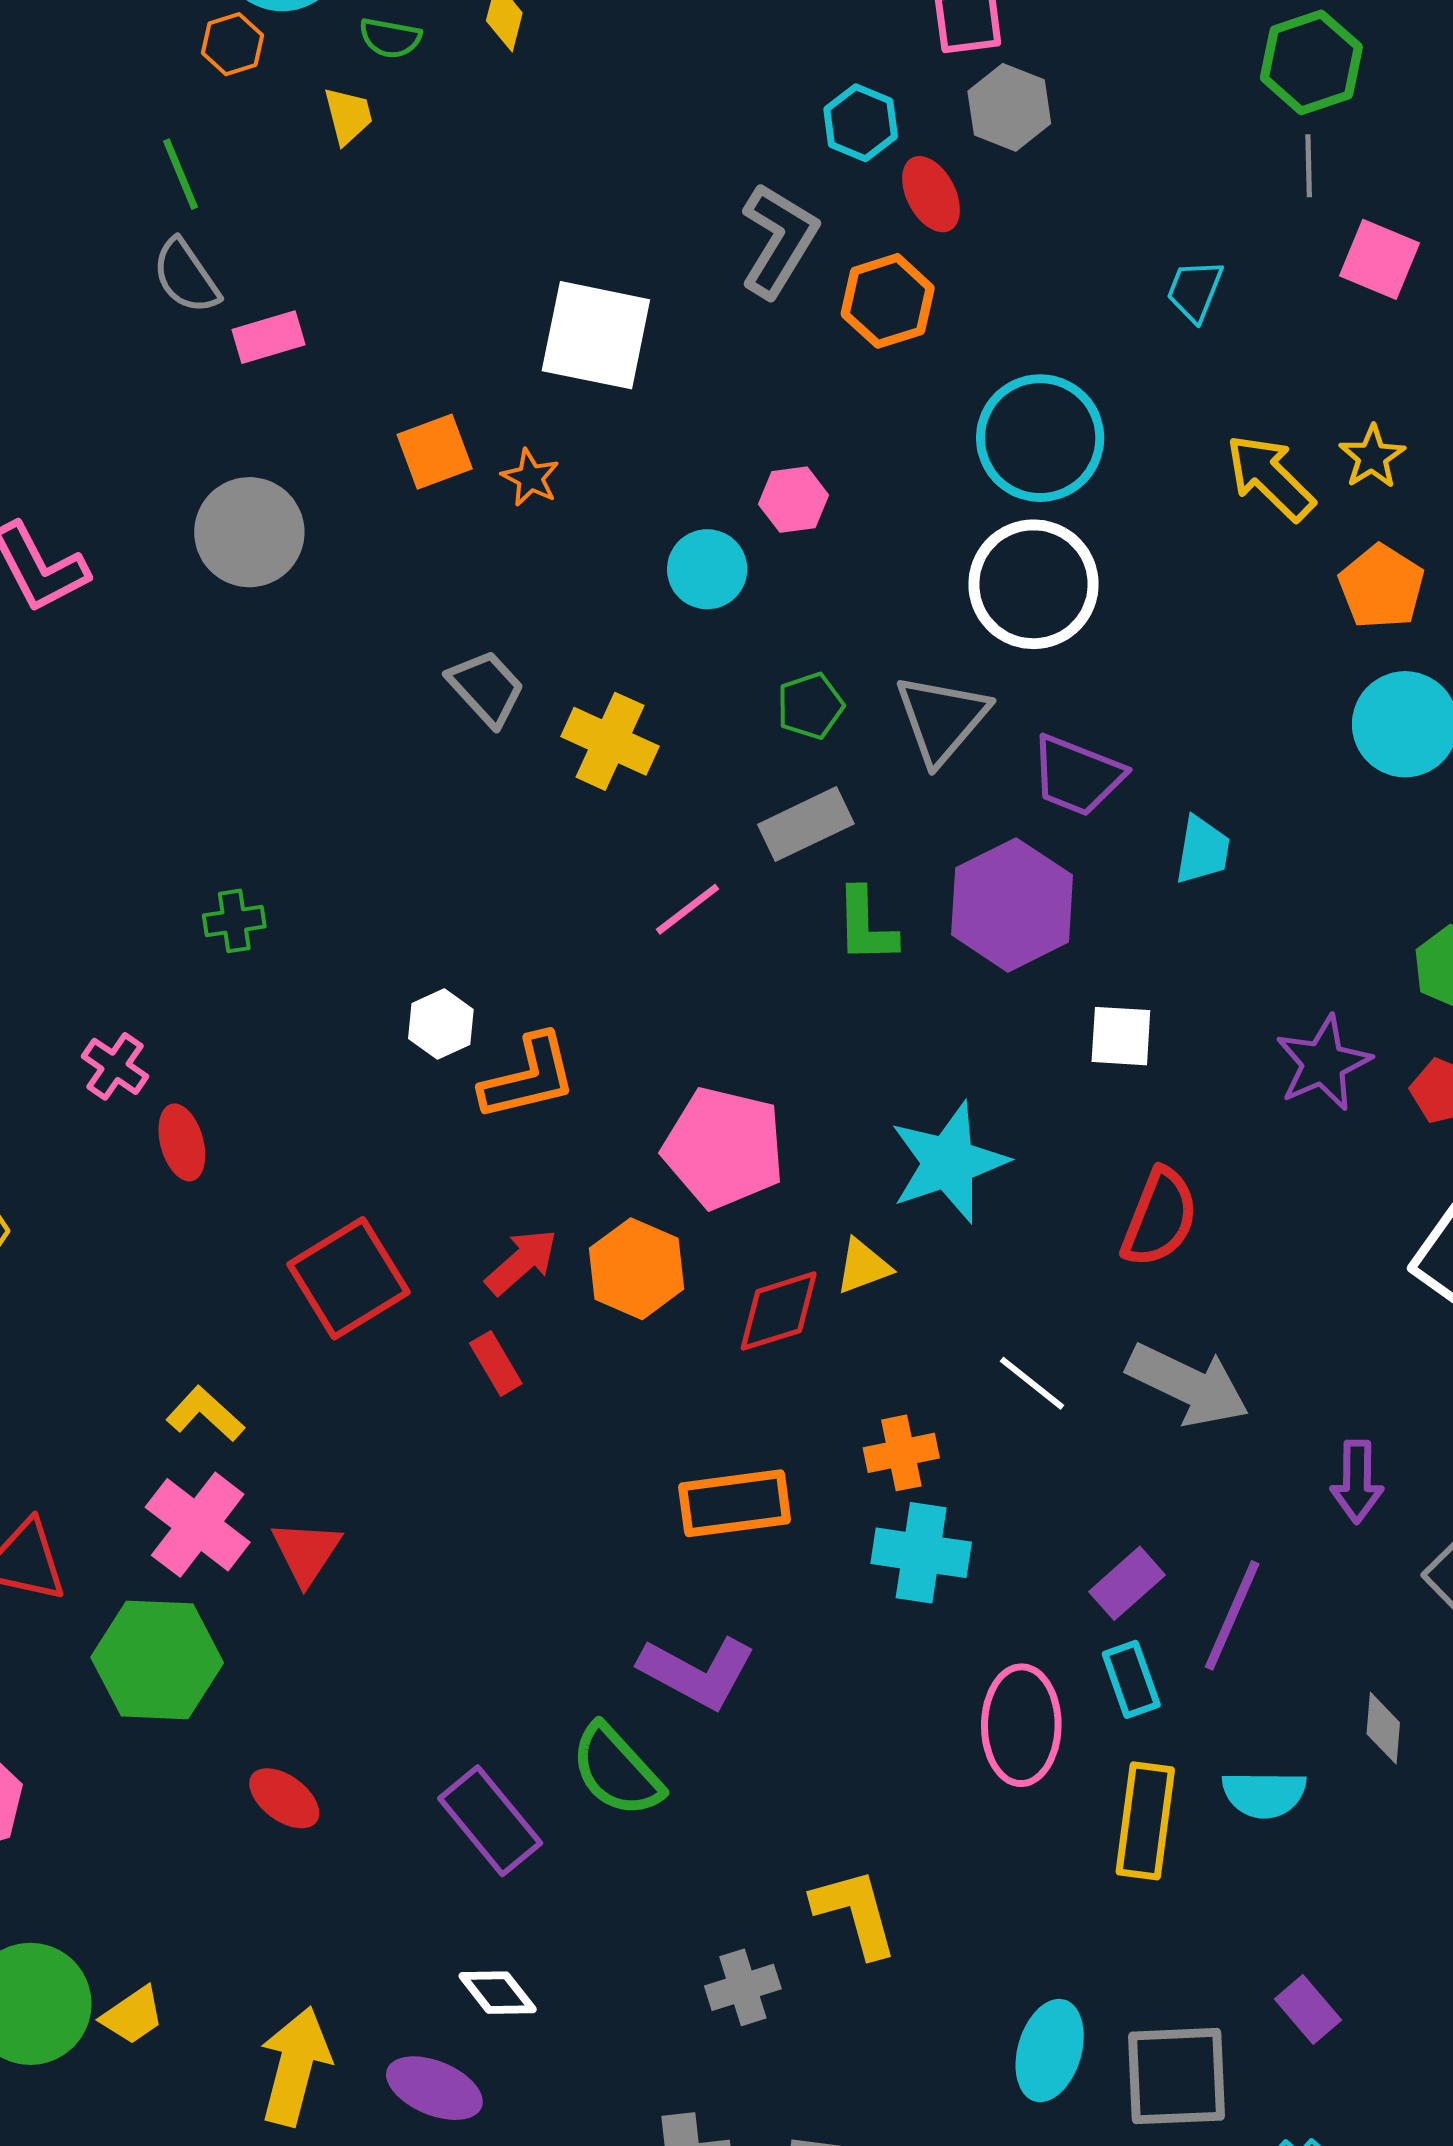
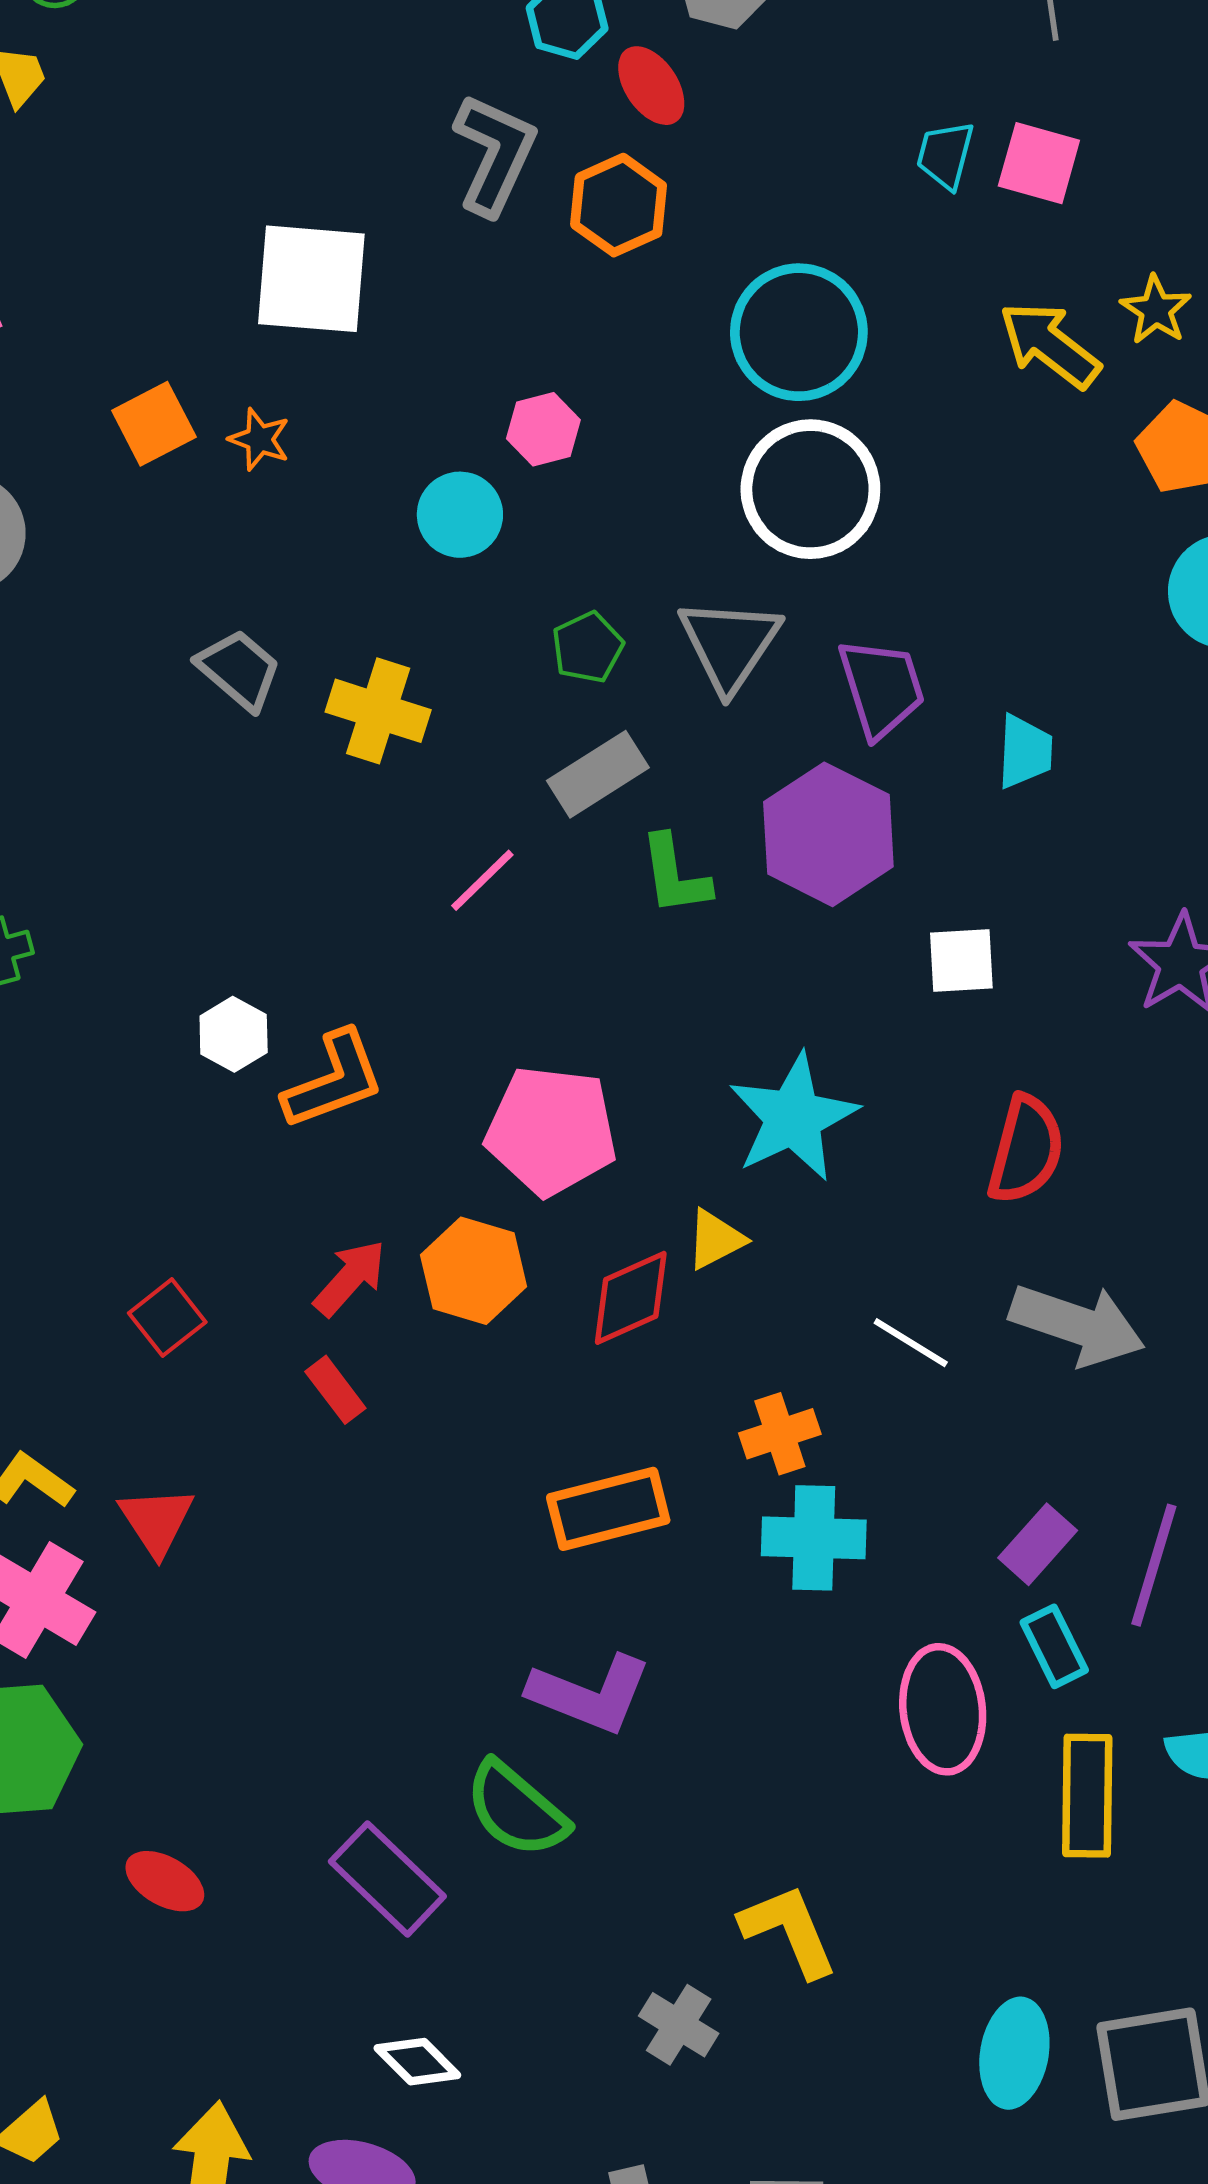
pink square: (1380, 259) -> (1039, 163), moved
purple trapezoid: (1077, 775) -> (881, 688), turned -122
red square: (349, 1278) -> (167, 1318), size x0.6
red triangle: (306, 1552) -> (156, 1521), moved
gray cross: (743, 1987) -> (679, 2025), turned -34

